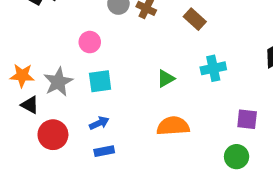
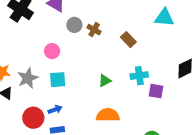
purple square: (247, 119) -> (156, 91), moved
red circle: (53, 135) -> (33, 118), moved

